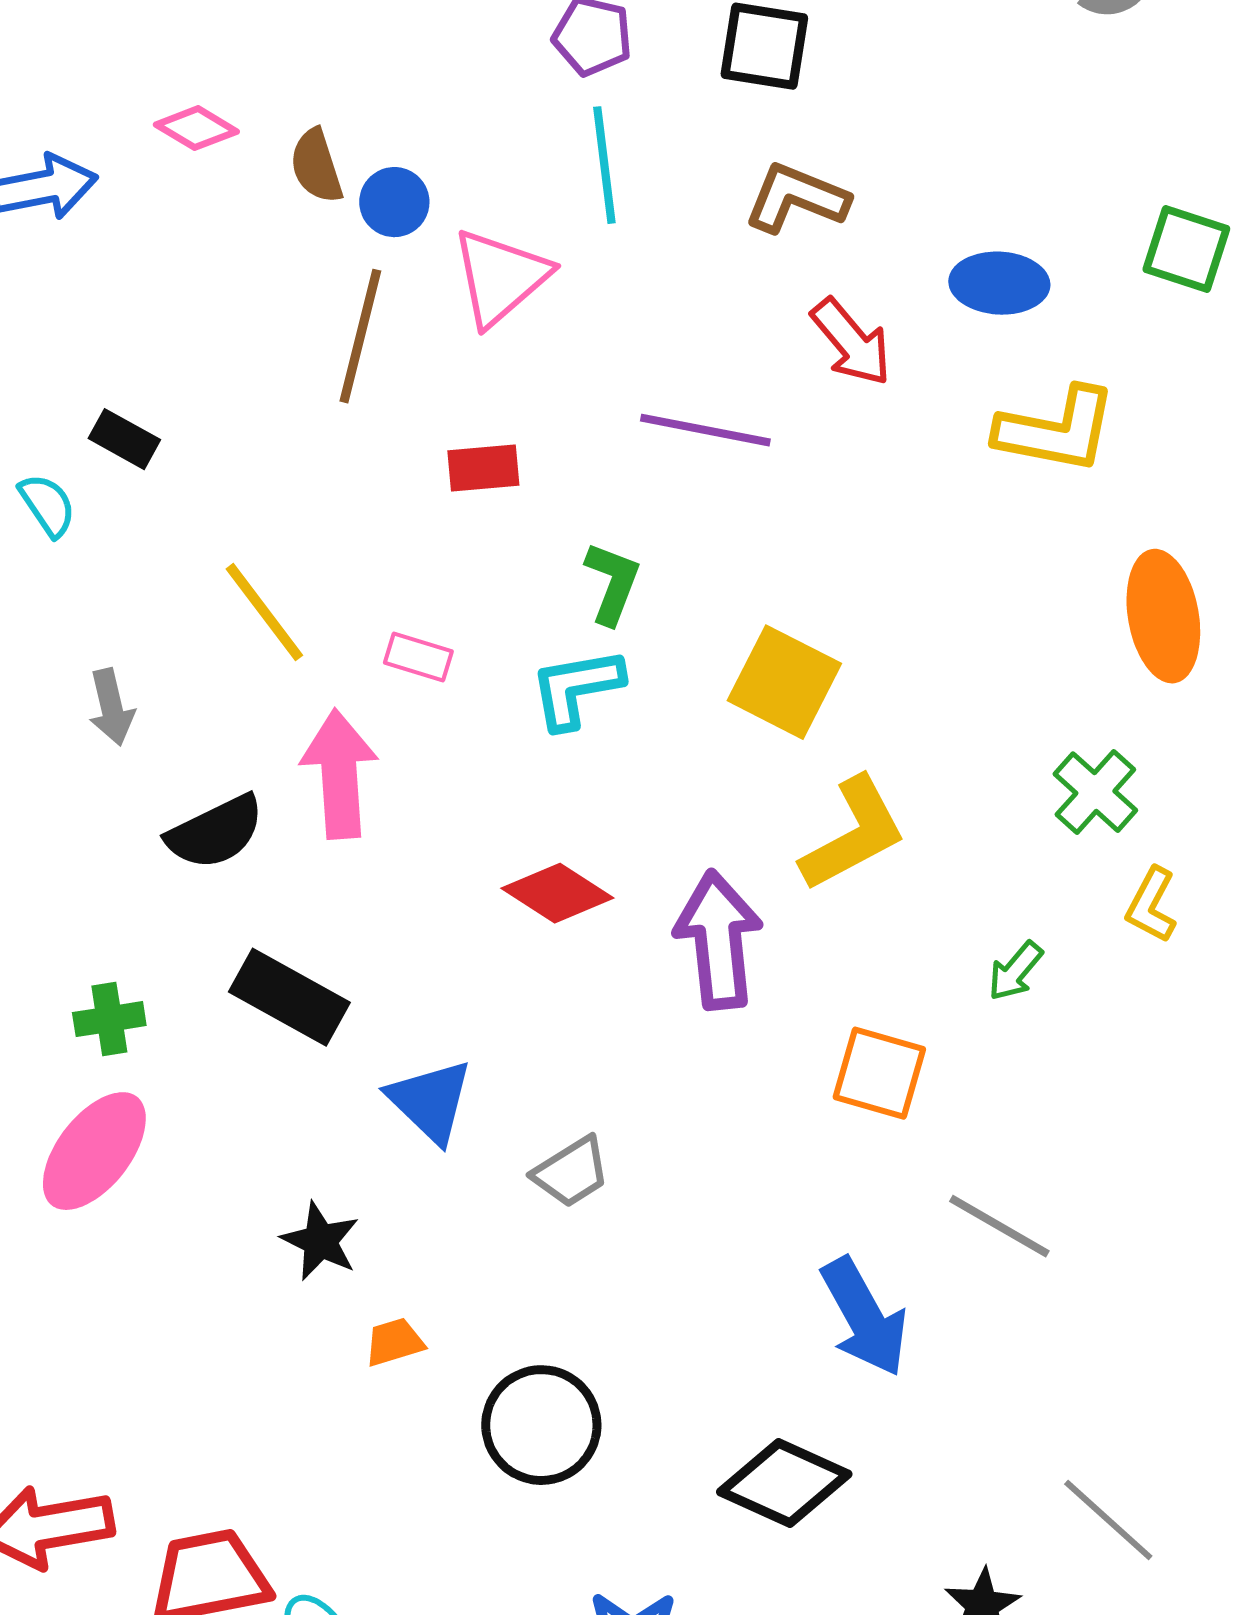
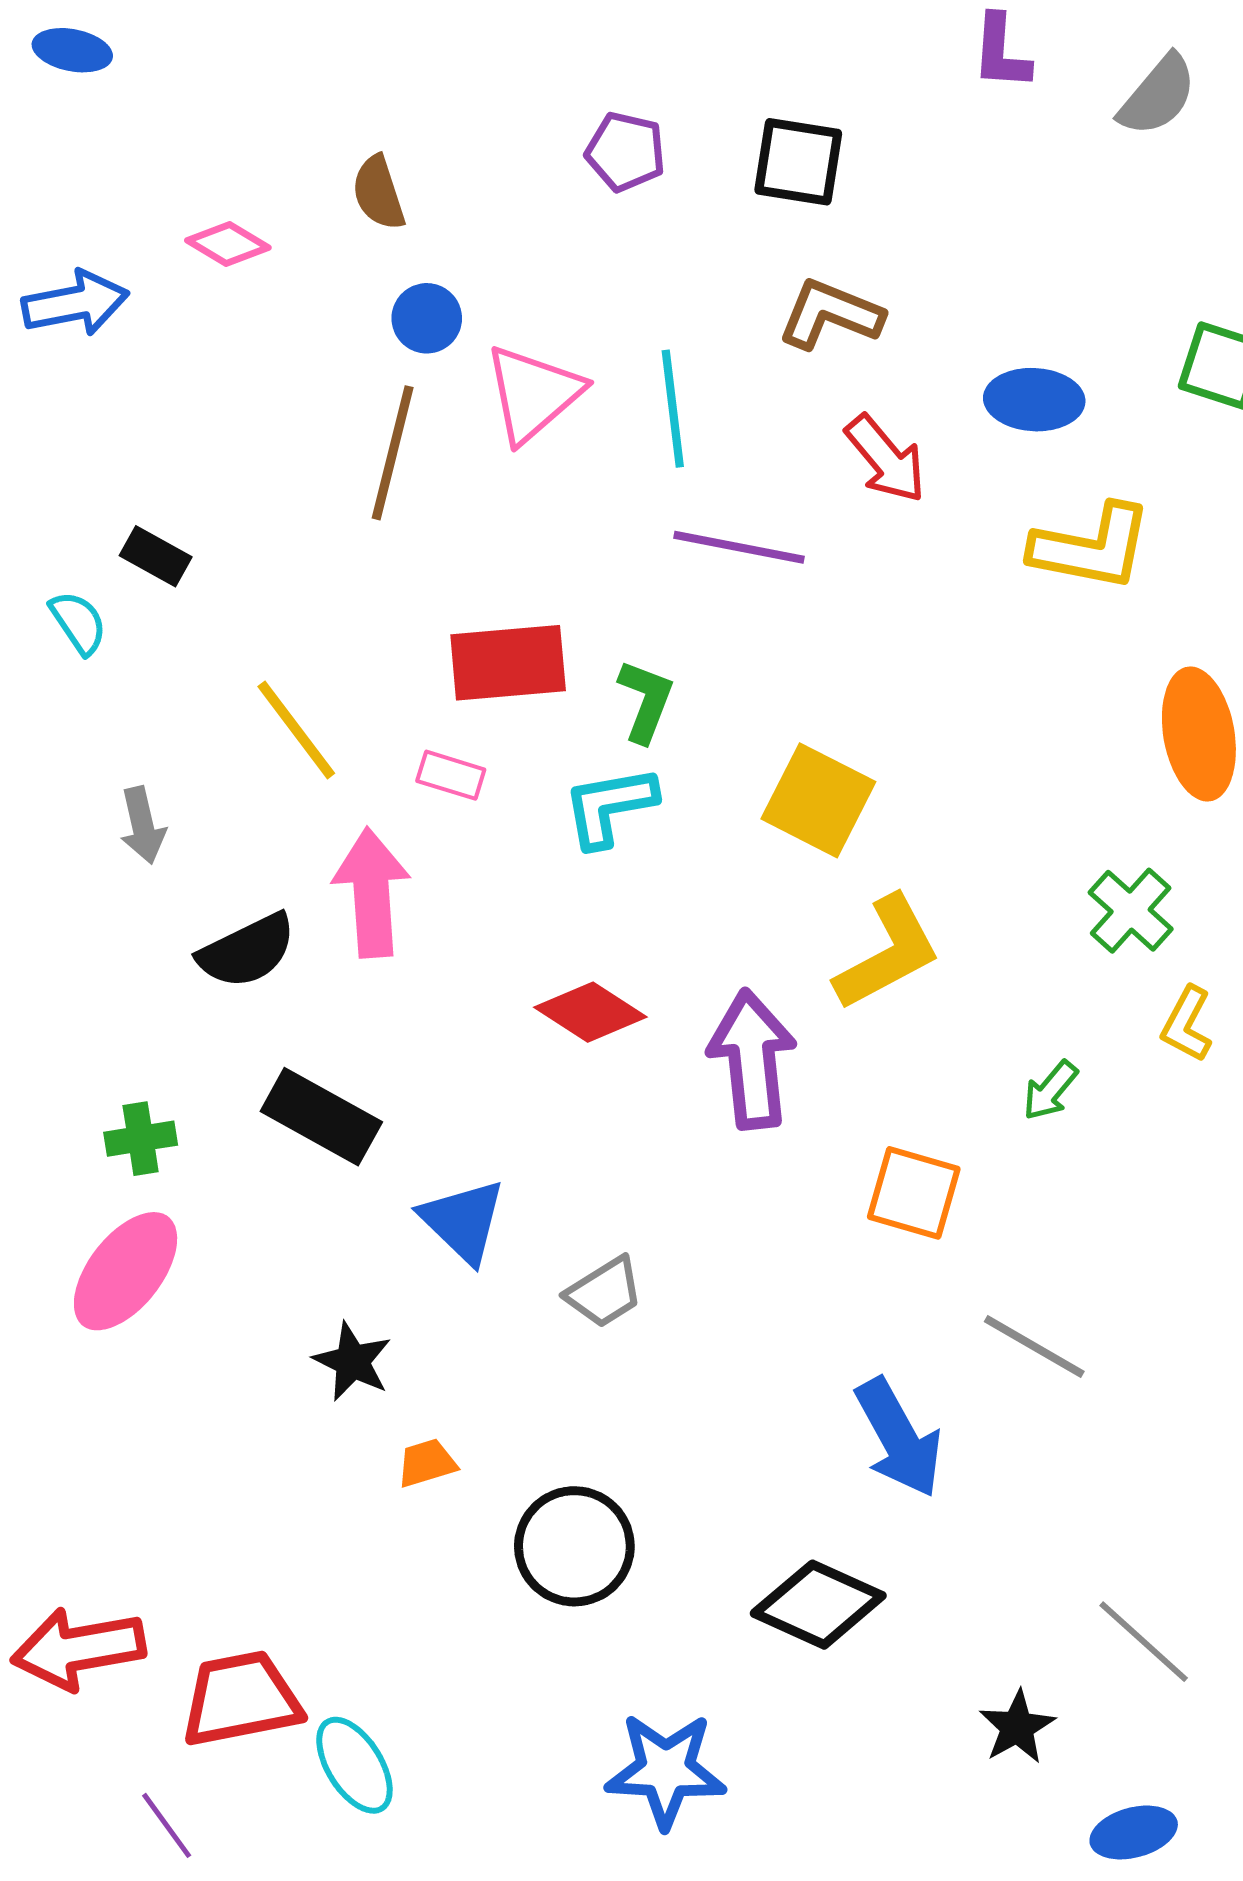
cyan line: (604, 165) -> (673, 409), moved
brown semicircle: (316, 166) -> (379, 193), moved
red rectangle: (483, 468) -> (508, 663), moved, size x1.6

